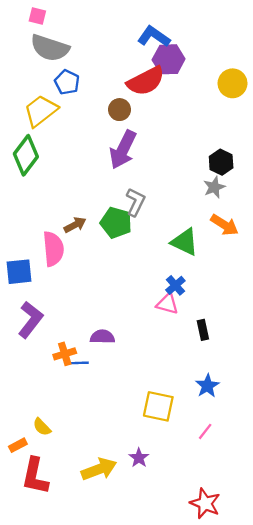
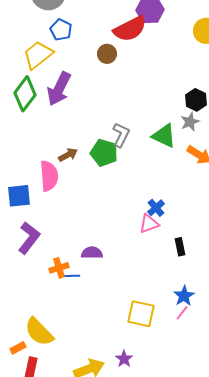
purple arrow: (123, 150) -> (59, 89), moved
green triangle: (185, 242) -> (164, 136), moved
pink triangle: (167, 304) -> (149, 224), turned -35
yellow semicircle: (42, 427) -> (39, 332), size x1.8
pink line: (205, 431) -> (182, 313), moved

